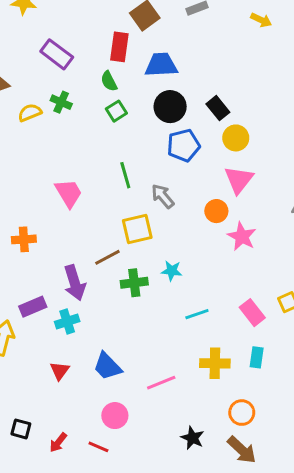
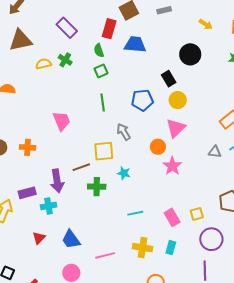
black circle: (170, 107) -> (190, 54), moved
green line: (125, 175) -> (103, 103), moved
cyan star: (172, 271) -> (124, 173), moved

